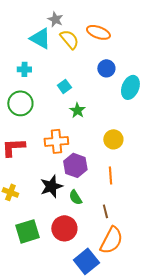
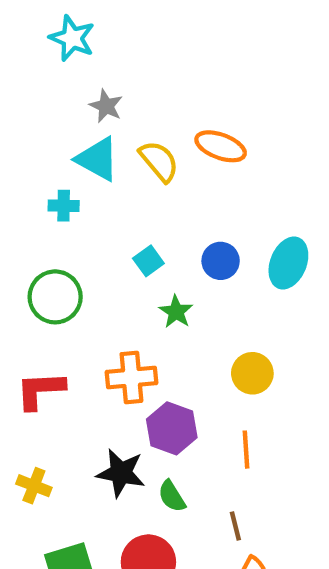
gray star: (55, 19) -> (106, 106), moved
blue circle: (106, 68) -> (221, 261), moved
cyan cross: (24, 69) -> (64, 206), moved
black star: (51, 186) -> (121, 473), turned 30

